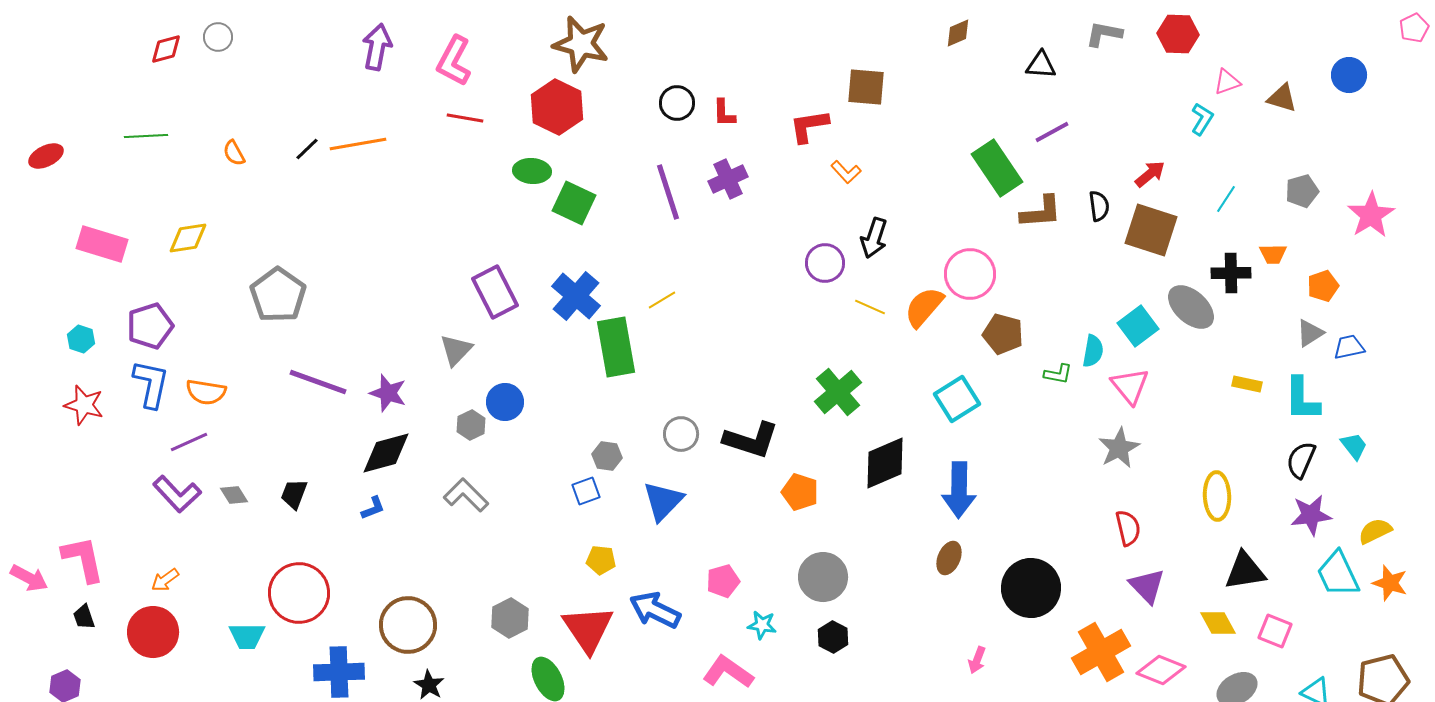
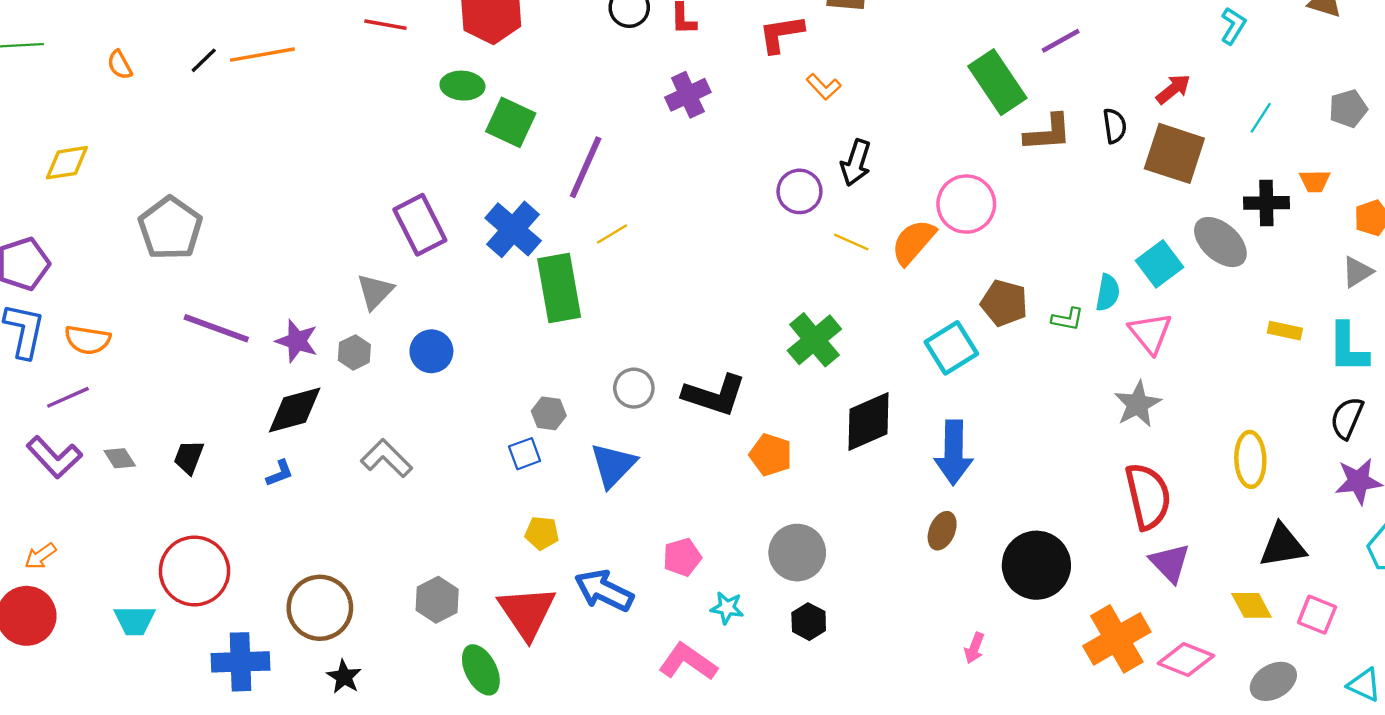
purple line: (668, 192) -> (586, 167), moved, turned 42
brown pentagon: (1003, 334) -> (1004, 303), moved
gray hexagon: (471, 425) -> (354, 352), moved
red semicircle: (1128, 528) -> (1148, 496), size x1.6

